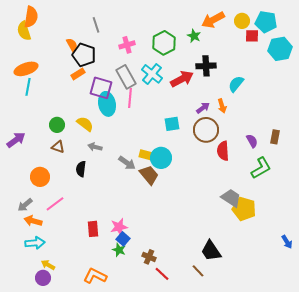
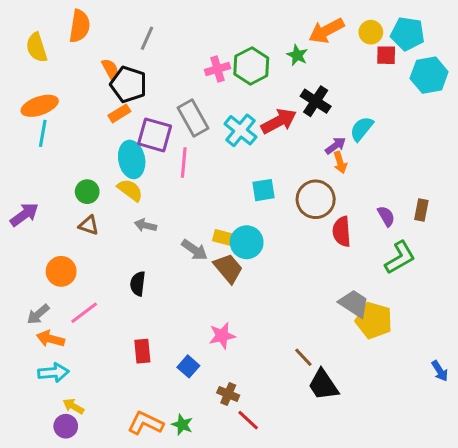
orange semicircle: (31, 17) -> (80, 26), moved
gray line: (96, 25) -> (147, 38), turned 42
pink cross: (127, 45) -> (218, 69), moved
black cross: (206, 66) -> (316, 101), turned 36
cyan cross: (152, 74) -> (240, 130), moved
pink line: (130, 98) -> (184, 163), moved
cyan ellipse: (107, 104) -> (132, 159), moved
purple arrow: (203, 108) -> (336, 146), moved
black semicircle: (81, 169) -> (138, 284), moved
pink star: (119, 227) -> (222, 336), moved
green star: (119, 250) -> (182, 425), moved
brown line: (198, 271) -> (303, 357), moved

